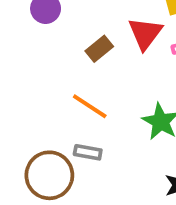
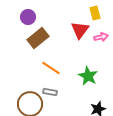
brown rectangle: (99, 49) -> (38, 38), moved, size x1.5

